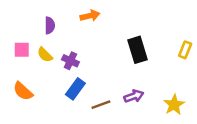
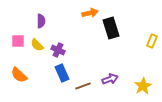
orange arrow: (90, 16) -> (90, 13), moved
black rectangle: (138, 50) -> (111, 28), moved
blue rectangle: (75, 89) -> (62, 73), turned -60

